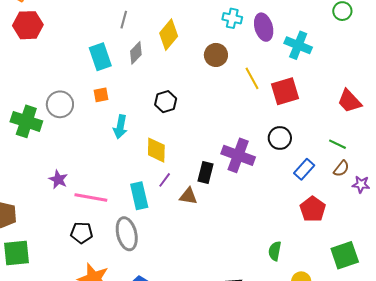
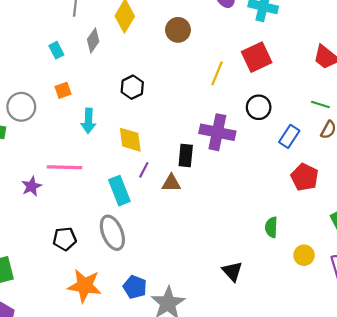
cyan rectangle: (100, 57) -> (56, 50), size x0.6
yellow line: (252, 78) -> (217, 73), moved, turned 60
purple star: (58, 179) -> (31, 186), turned 30
pink line: (91, 197) -> (65, 167), moved

